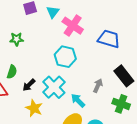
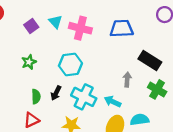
cyan hexagon: (65, 57) -> (70, 65), moved
black arrow: (29, 85) -> (56, 93), moved
green cross: (121, 104) -> (157, 89), turned 30

